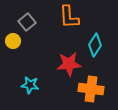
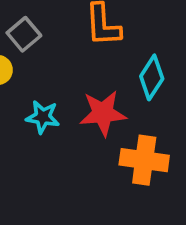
cyan star: (30, 85) -> (43, 117), moved

